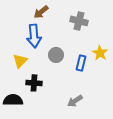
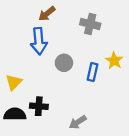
yellow triangle: (20, 61) -> (14, 82), moved
black cross: (34, 83) -> (39, 106), moved
gray arrow: (75, 101) -> (78, 122), moved

